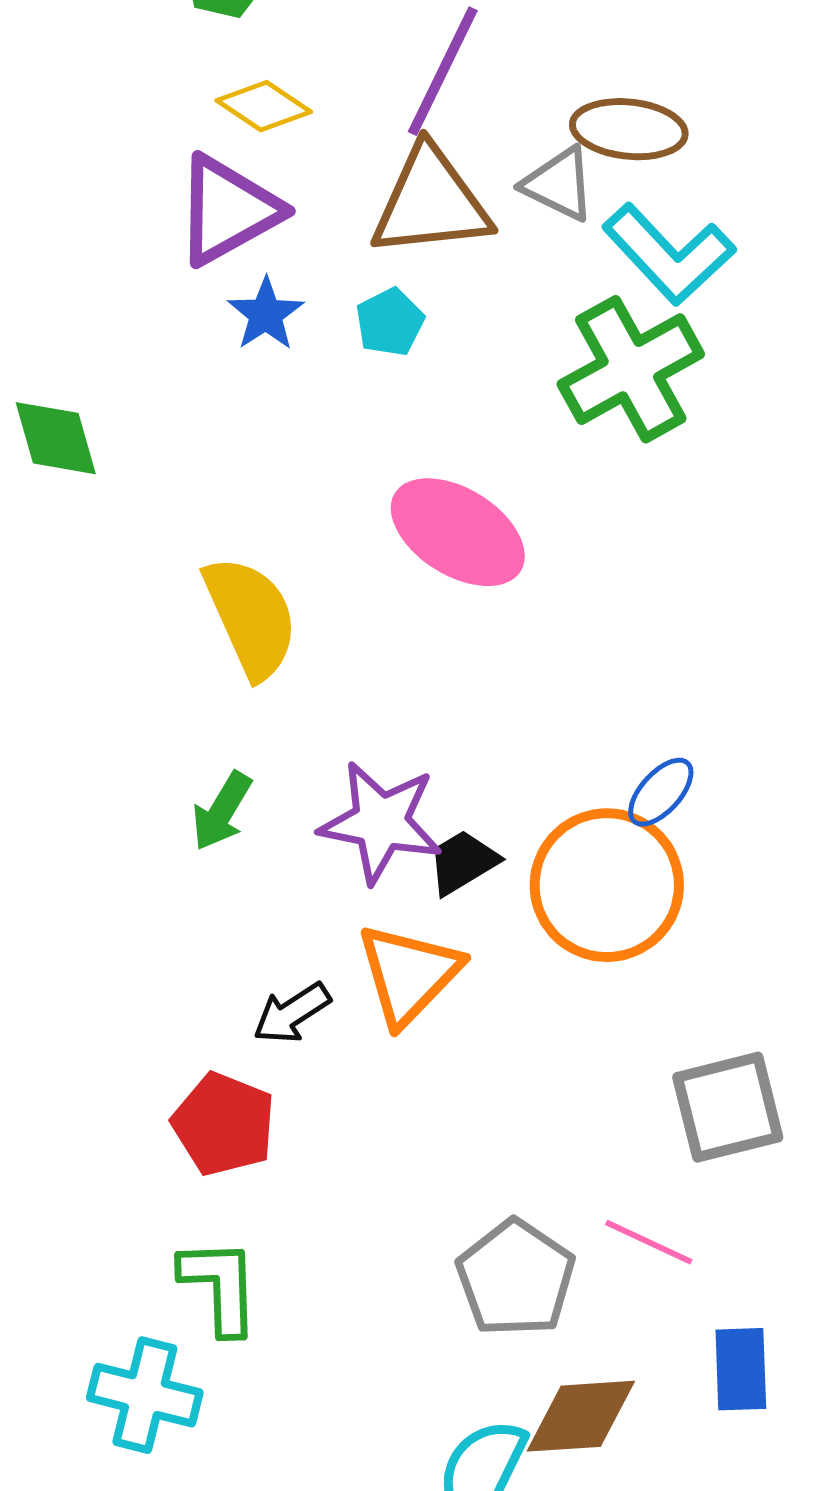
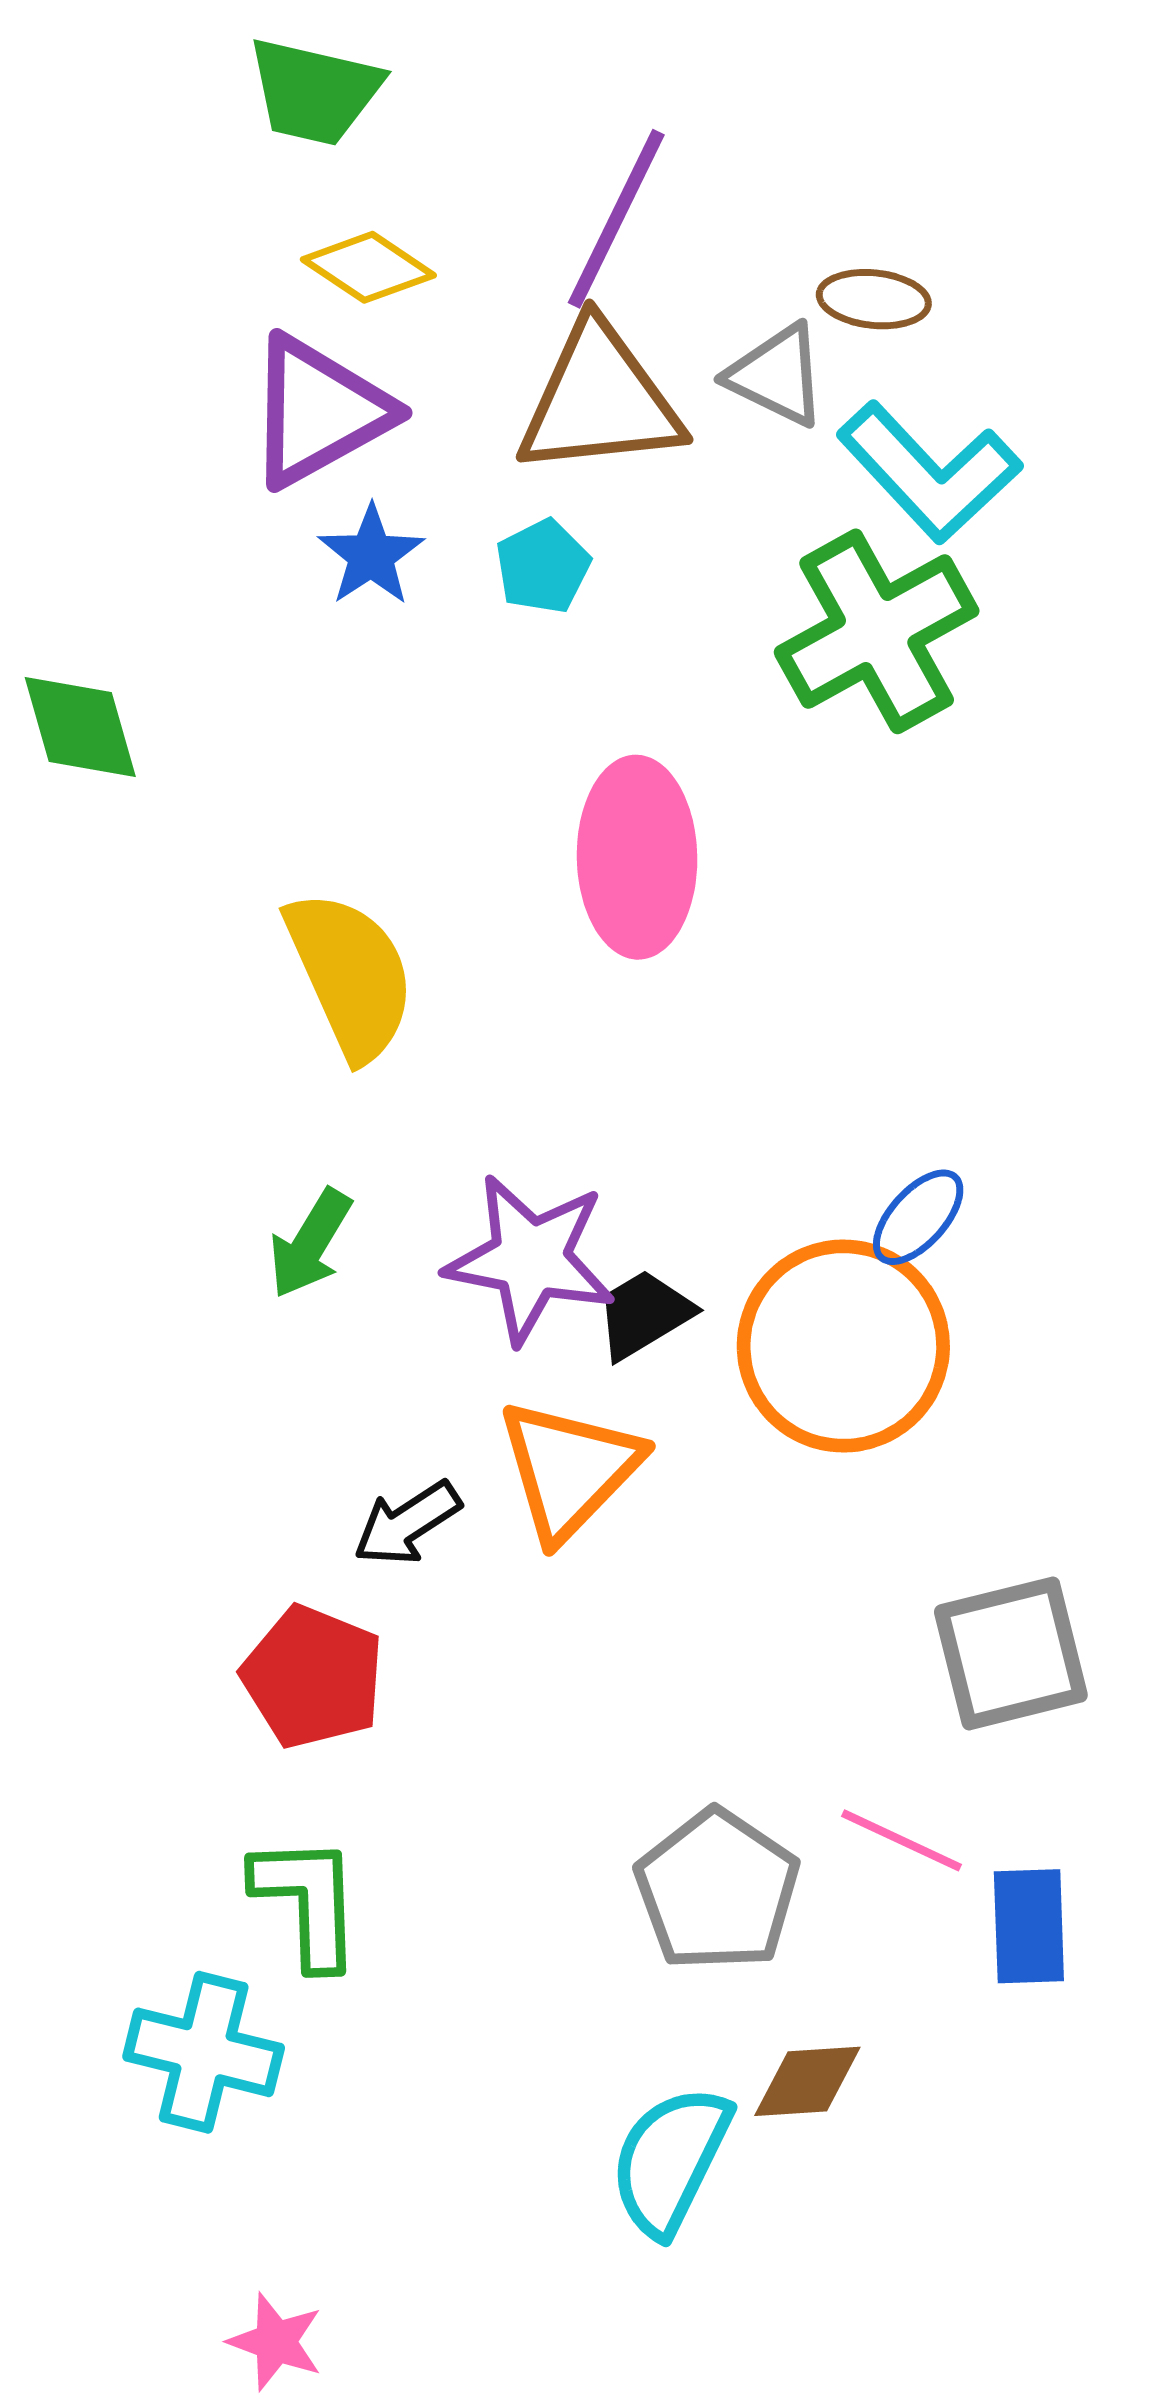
brown ellipse: (629, 129) -> (874, 299), size x0.7
pink ellipse: (458, 532) -> (637, 857), turned 57
blue rectangle: (741, 1369) -> (1029, 1926), moved
brown diamond: (581, 1416) -> (807, 2081), size x0.7

